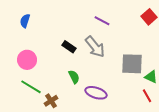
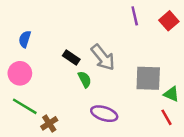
blue semicircle: (25, 21) -> (25, 39), moved
purple line: (102, 21) -> (135, 16), moved, turned 49
green semicircle: (74, 77) -> (85, 79), moved

